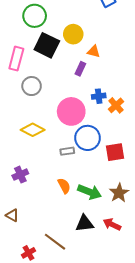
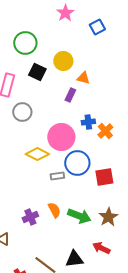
black square: (47, 45) -> (37, 72), size x0.7
yellow diamond: (33, 130) -> (37, 154), moved
purple cross: (20, 175) -> (30, 217), moved
black triangle: (84, 223) -> (74, 259), moved

